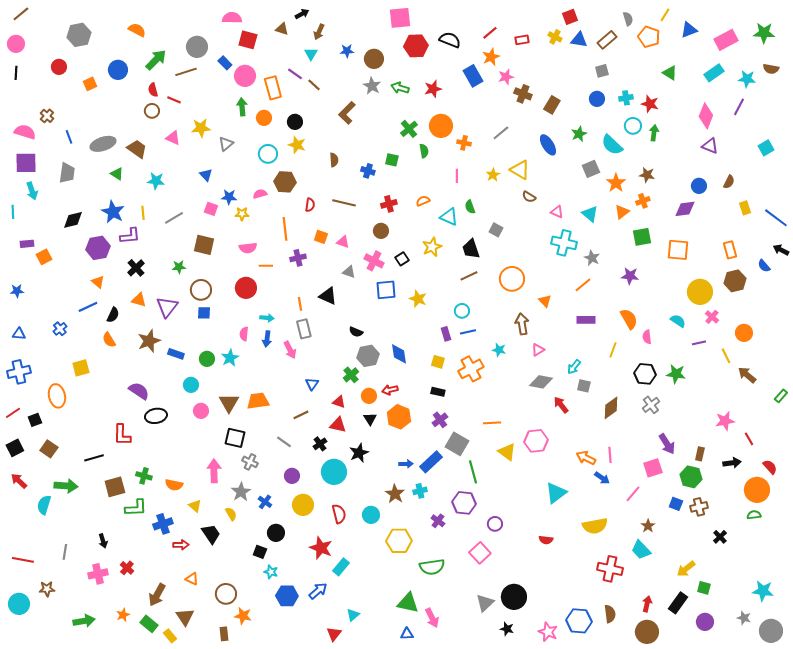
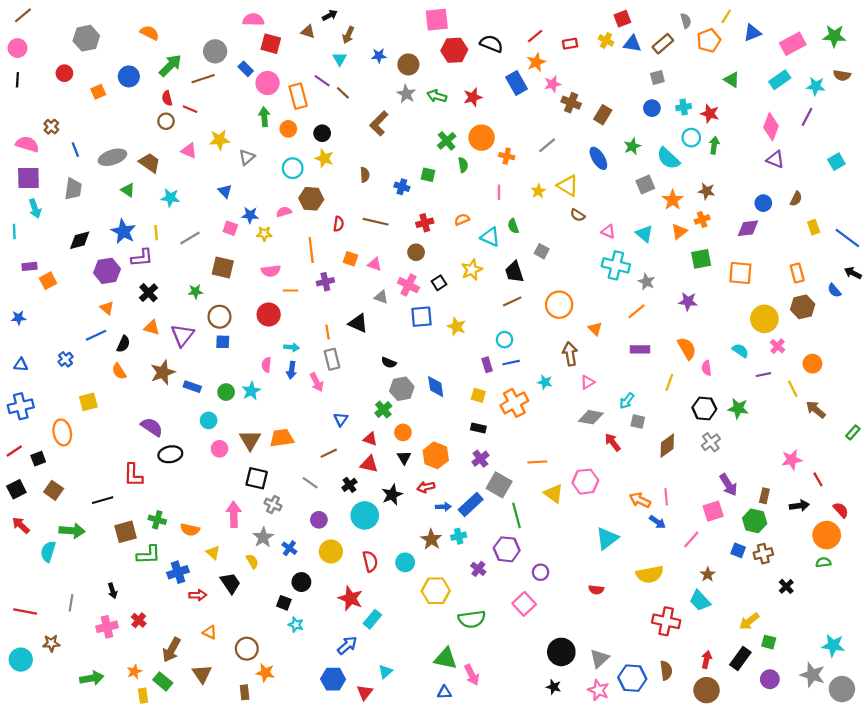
orange pentagon: (649, 37) -> (709, 40), turned 30
red arrow: (390, 390) -> (426, 487), moved
blue hexagon: (287, 596) -> (333, 679), moved
gray triangle: (485, 603) -> (600, 658), moved
gray star: (744, 618) -> (812, 675), size x1.6
yellow rectangle: (170, 636) -> (143, 696), moved, turned 32

